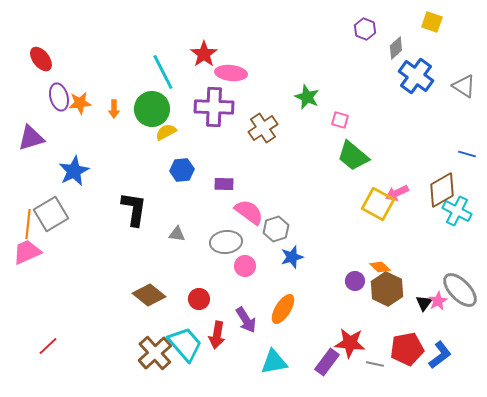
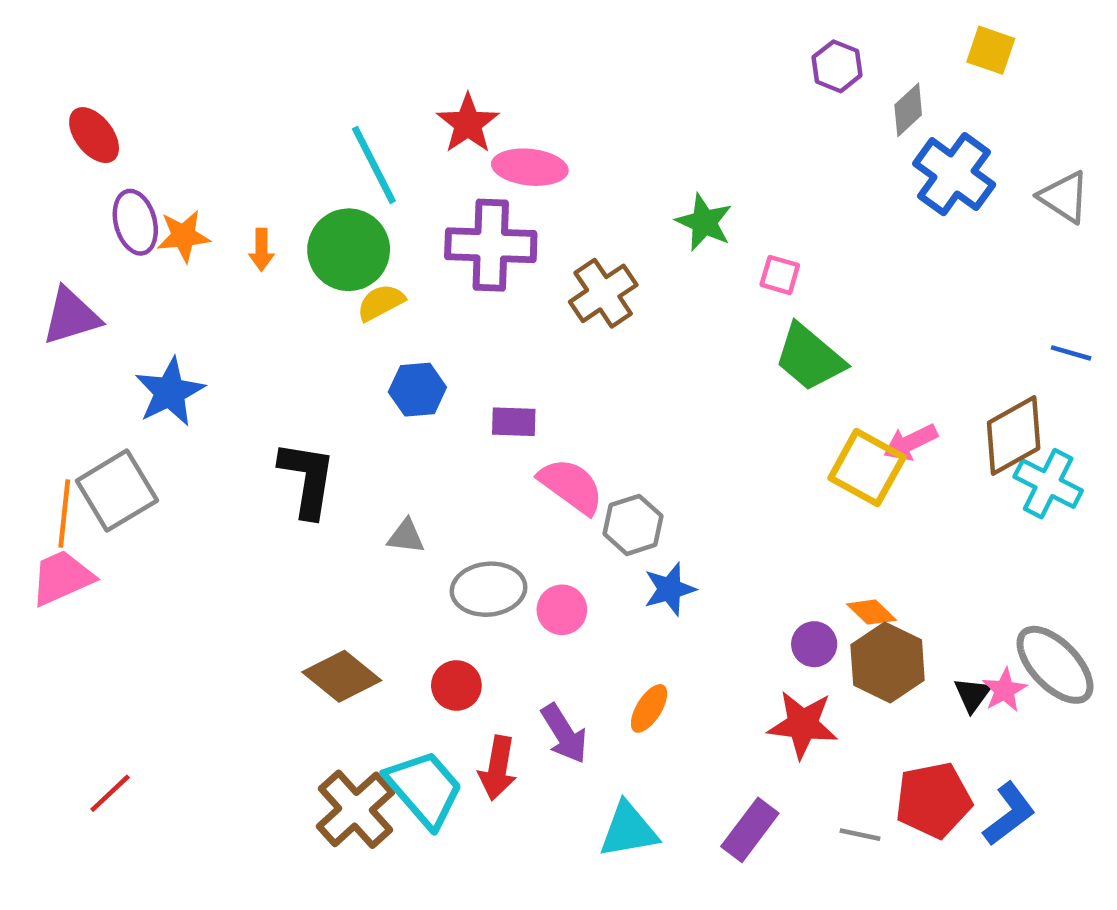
gray ellipse: (226, 242) -> (489, 589), moved
orange ellipse: (283, 309) -> (649, 708), size x0.7
red star: (350, 343) -> (803, 724), moved

